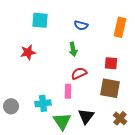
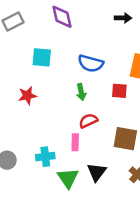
blue semicircle: (81, 25) -> (91, 63), size x1.5
red square: (111, 63) -> (119, 91), moved

